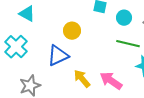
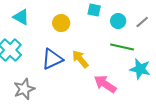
yellow circle: (72, 31) -> (61, 23), moved
yellow arrow: (82, 79) -> (80, 59), moved

